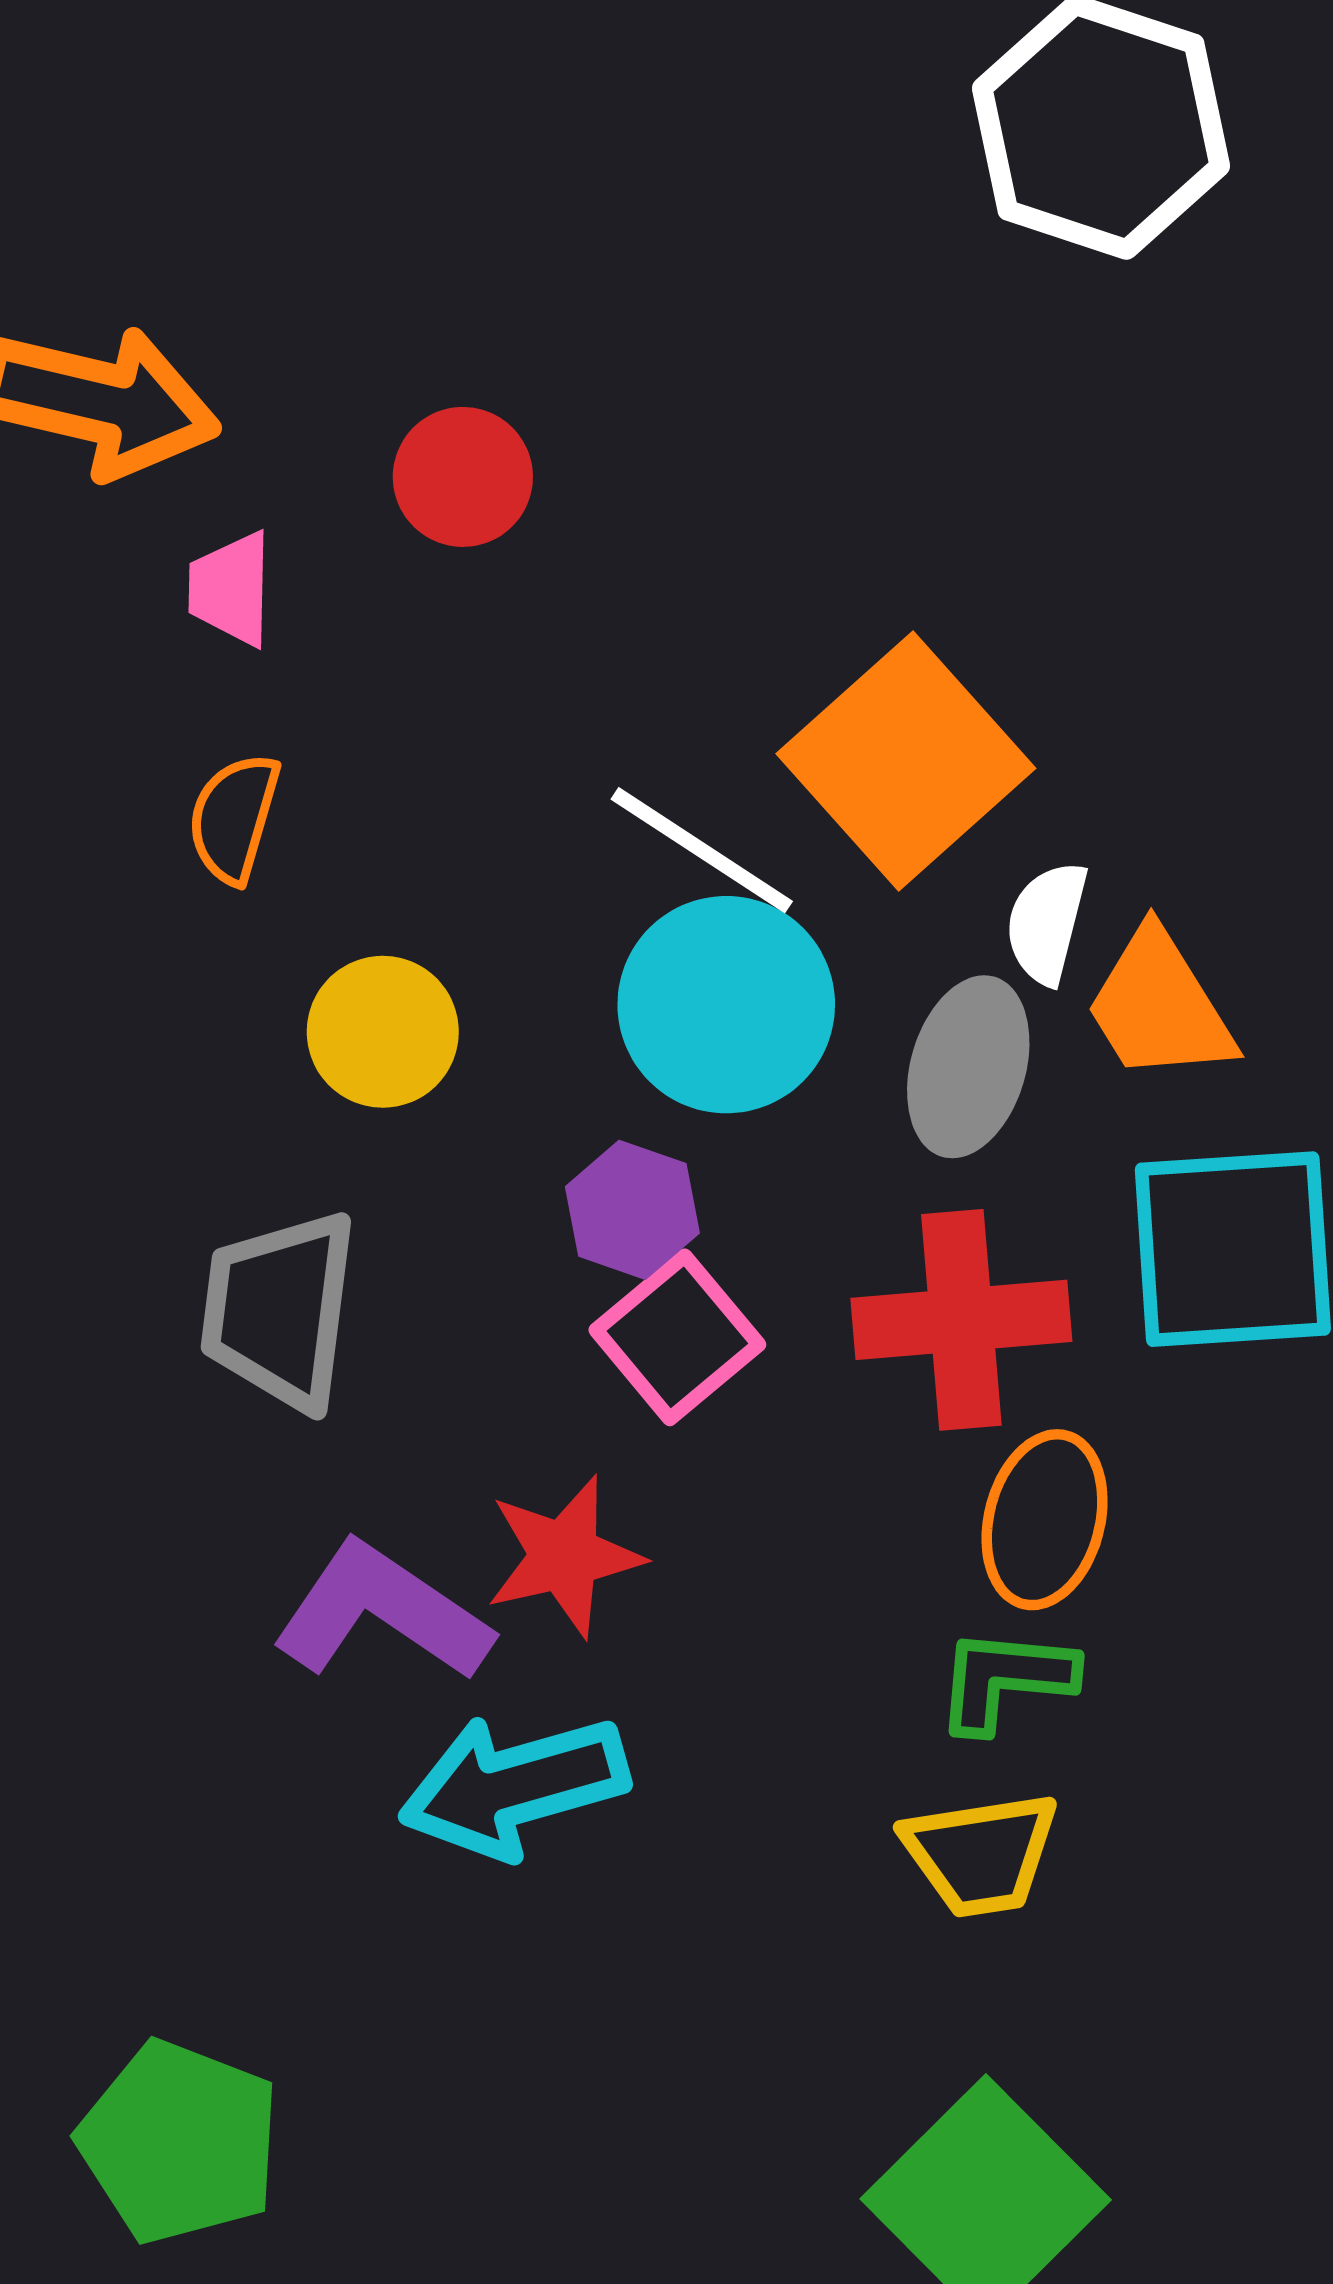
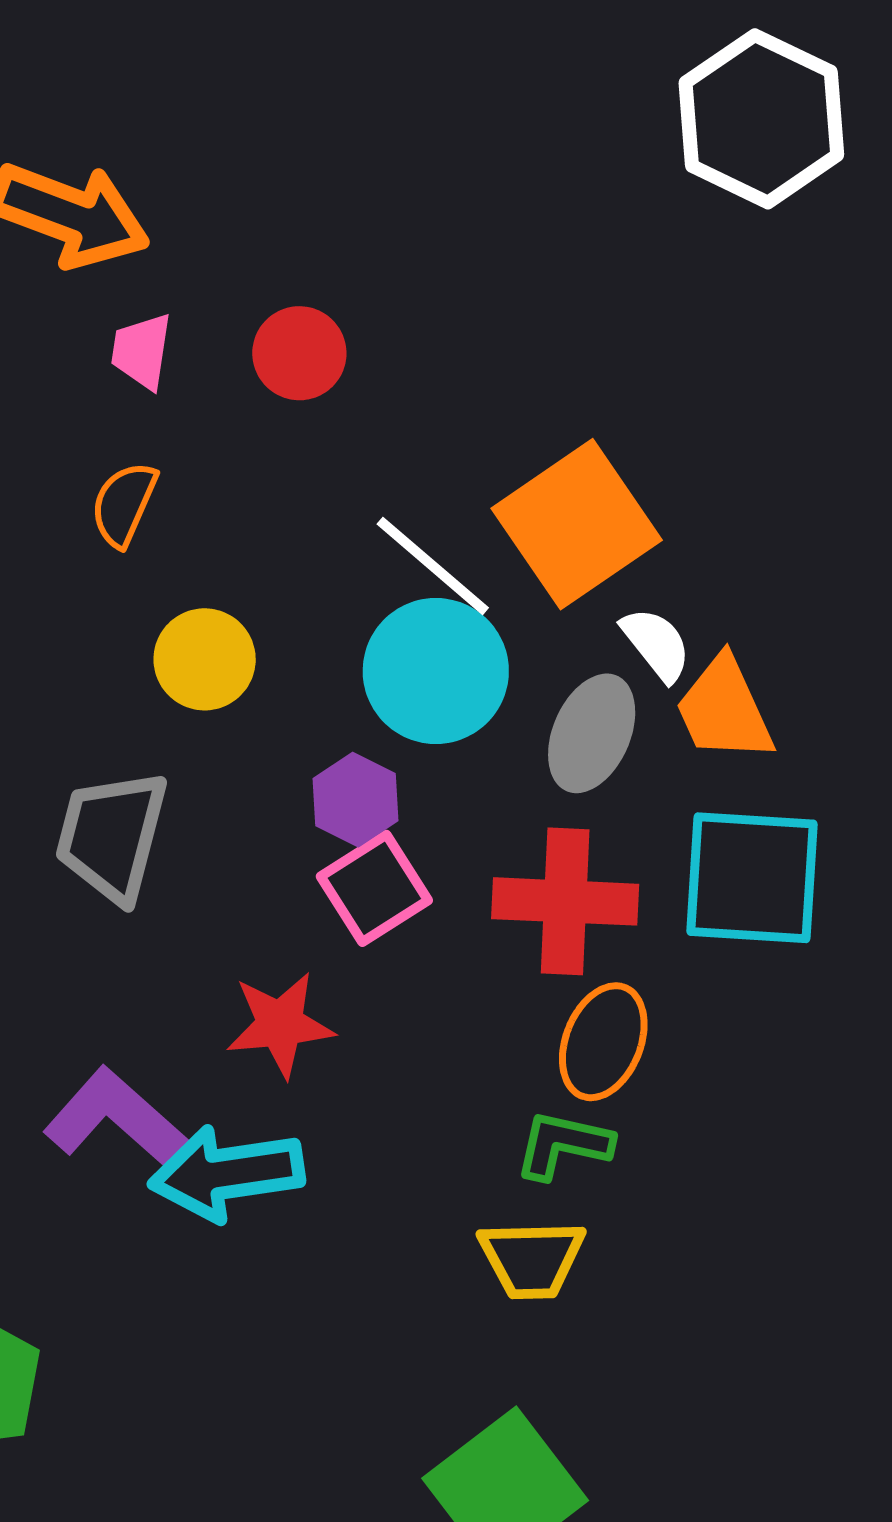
red circle: (463, 477) -> (299, 353), moved
white semicircle: (1047, 923) -> (656, 644), turned 120
purple L-shape: (382, 1612) -> (117, 1119), moved

